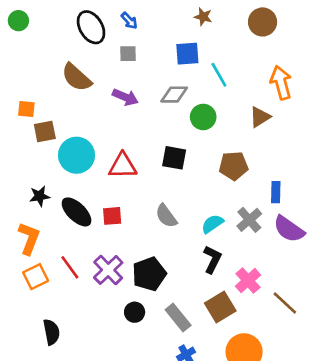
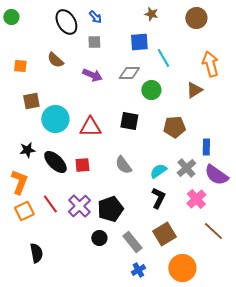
brown semicircle: (77, 77) -> (55, 60), size x0.7
orange square: (26, 109) -> (20, 66), moved
pink cross: (248, 281) -> (196, 199), moved

